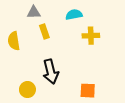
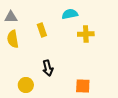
gray triangle: (34, 12) -> (11, 17), moved
black arrow: (51, 72) -> (48, 68), size x0.7

